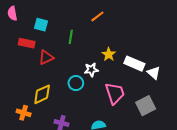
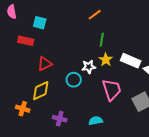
green line: (71, 37) -> (102, 40), moved
yellow star: (109, 54) -> (106, 60), moved
red triangle: (46, 57) -> (45, 64), moved

